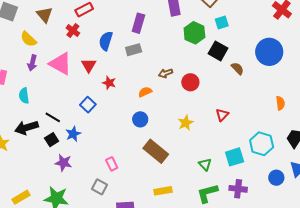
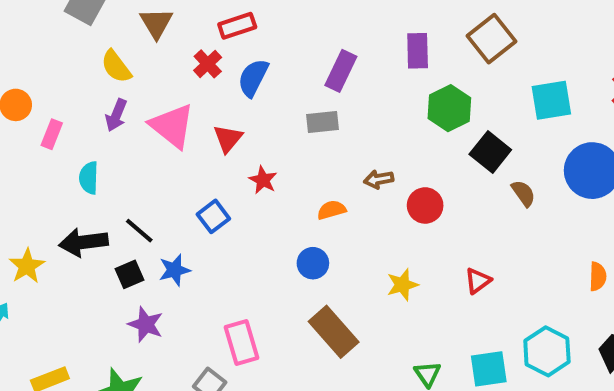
cyan square: (222, 23) -> (551, 100), moved, size x1.5
blue semicircle: (106, 41) -> (253, 78), moved
pink rectangle: (112, 164) -> (242, 342), size x1.5

